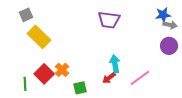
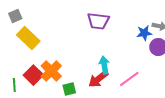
blue star: (163, 15) -> (144, 33), moved
orange cross: (62, 70) -> (51, 71), size x1.5
red arrow: (109, 78) -> (98, 79), size x1.5

